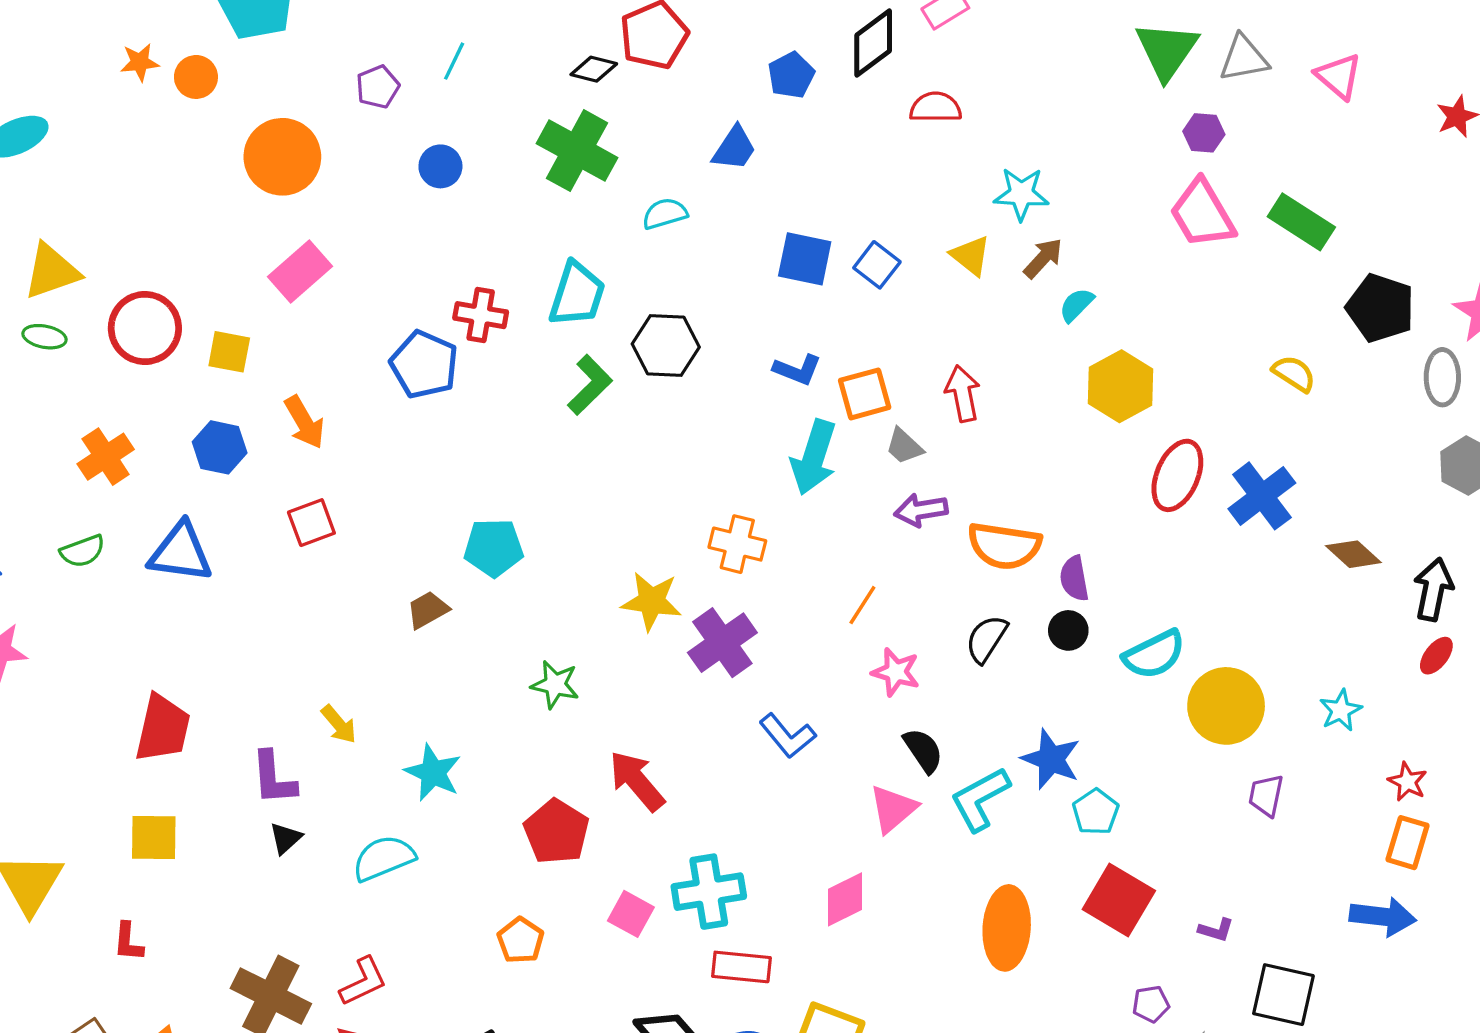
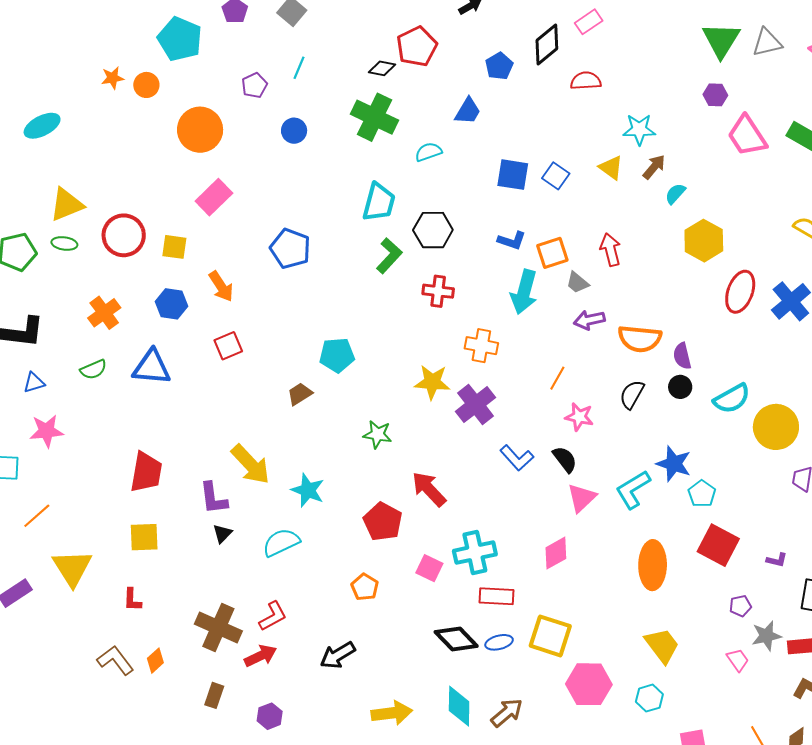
purple hexagon: (1204, 133) -> (715, 95), moved
red cross: (481, 315) -> (438, 291), moved
yellow arrow: (339, 724) -> (251, 464), size x1.8
black semicircle: (923, 750) -> (565, 459), moved

